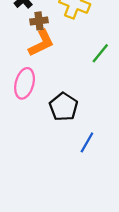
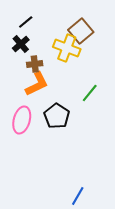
black pentagon: (64, 107) -> (57, 116), moved
blue line: (87, 142) -> (78, 196), moved

